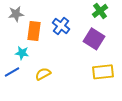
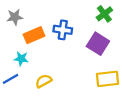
blue cross: (61, 26) -> (63, 30), turned -30
orange rectangle: (34, 31) -> (34, 35), turned 60

